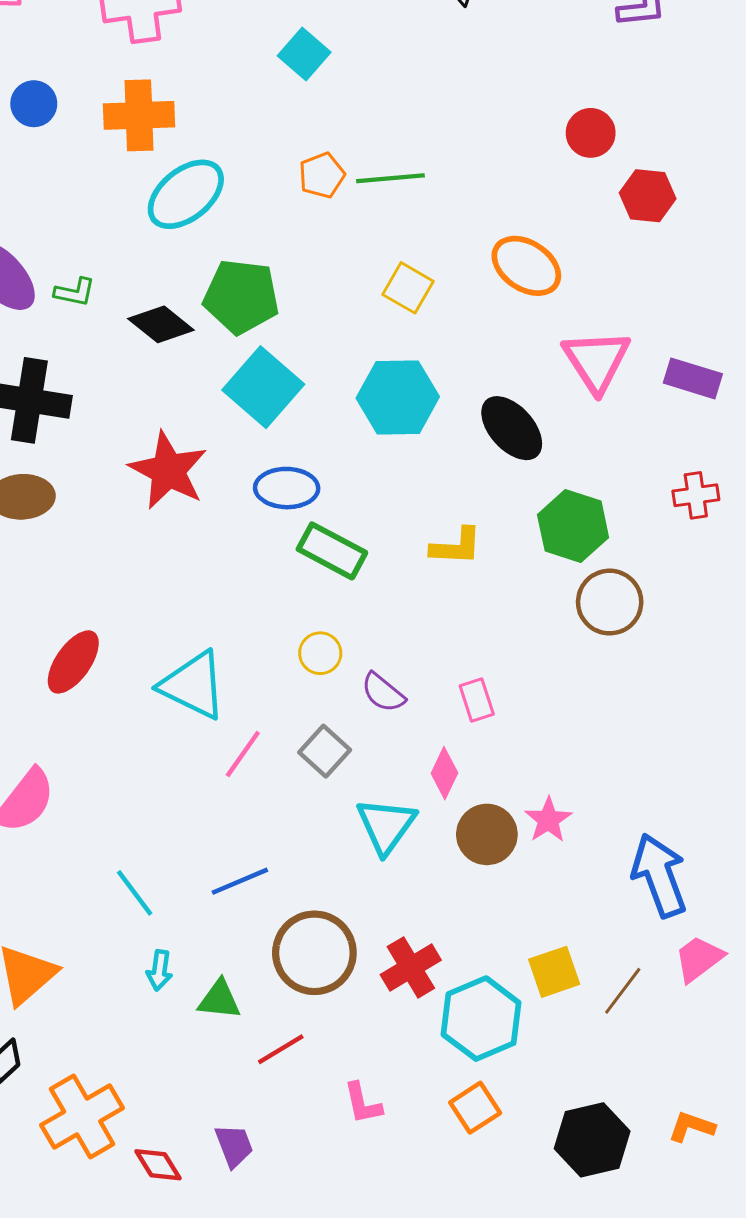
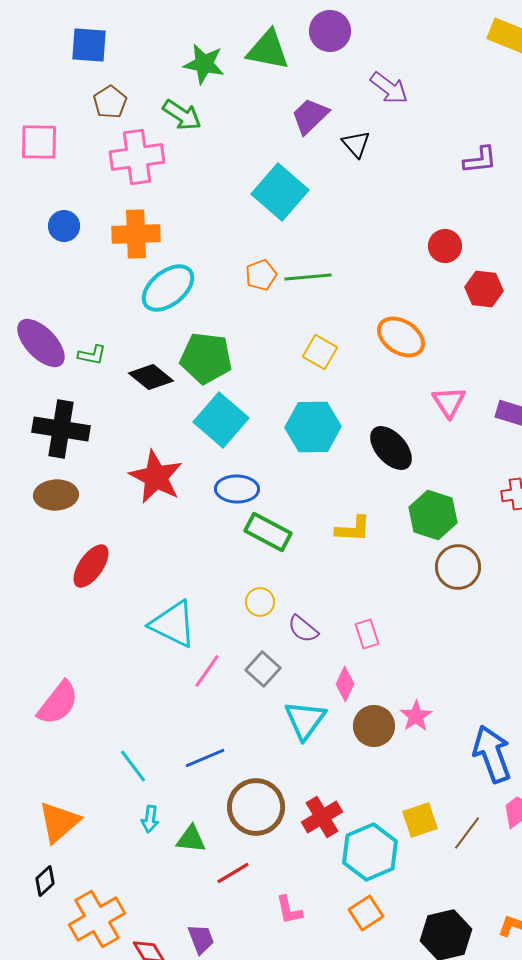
cyan square: (304, 54) -> (280, 192), moved, size x1.6
pink triangle: (596, 361) -> (449, 402), size x0.7
red ellipse: (73, 662) -> (91, 566), moved

